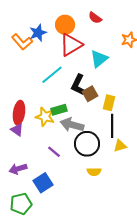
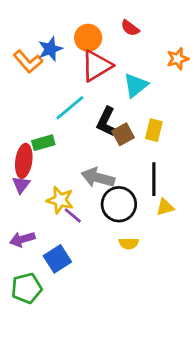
yellow rectangle: (109, 103) -> (154, 130), moved
green rectangle: (59, 110) -> (43, 143), moved
yellow star: (45, 117) -> (60, 200), moved
purple triangle: (17, 130) -> (21, 185), turned 32

